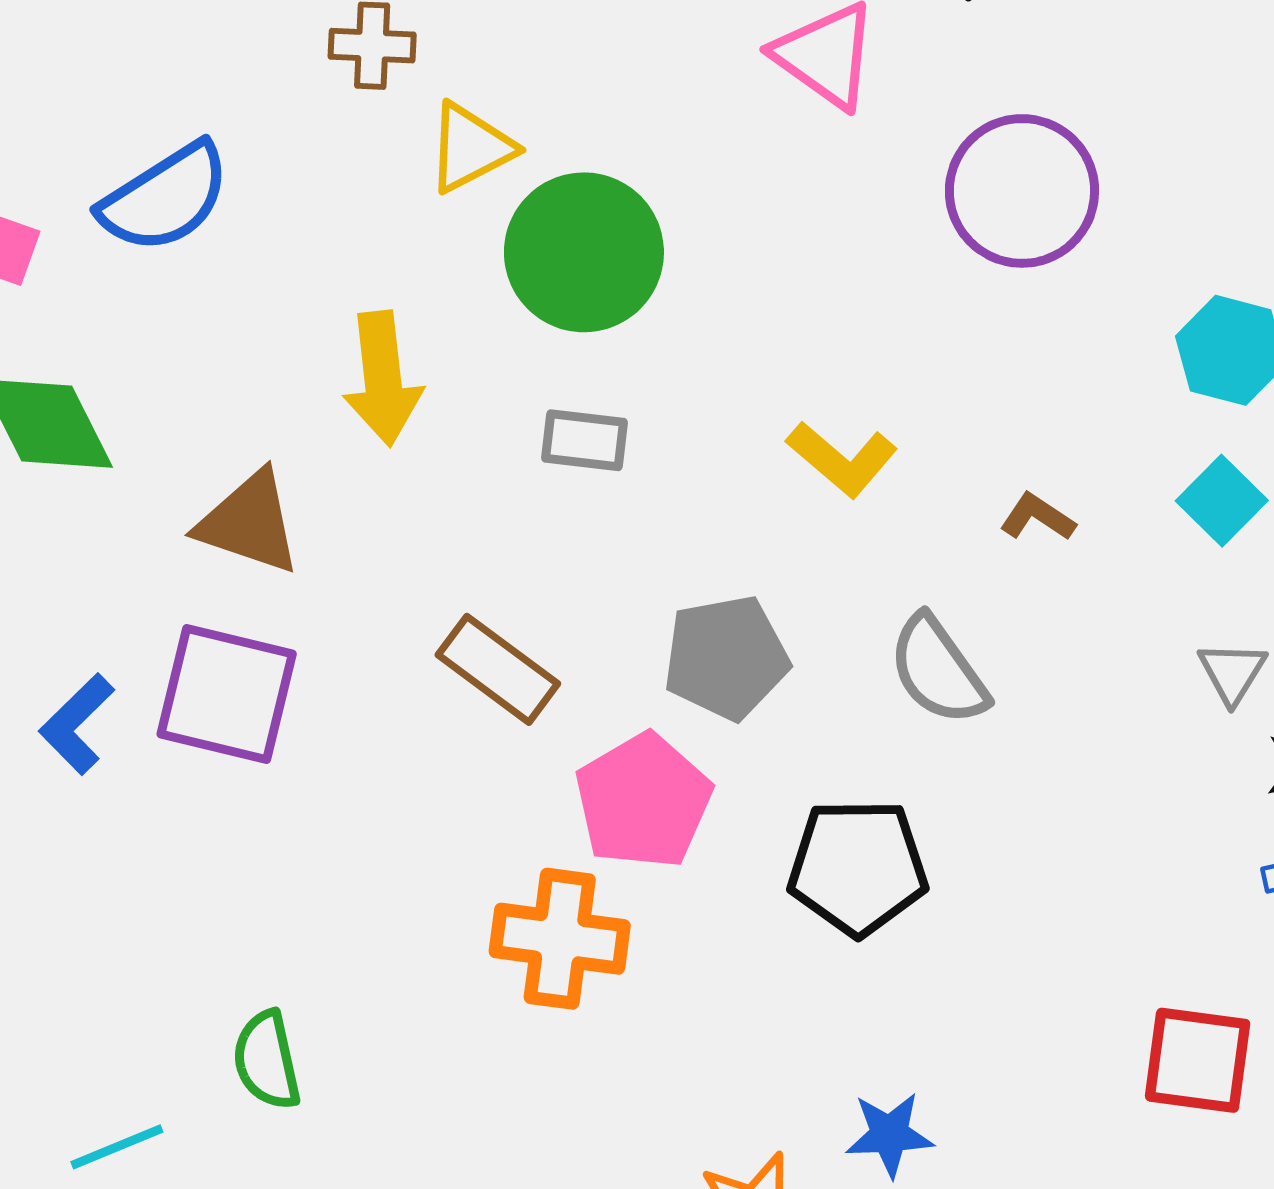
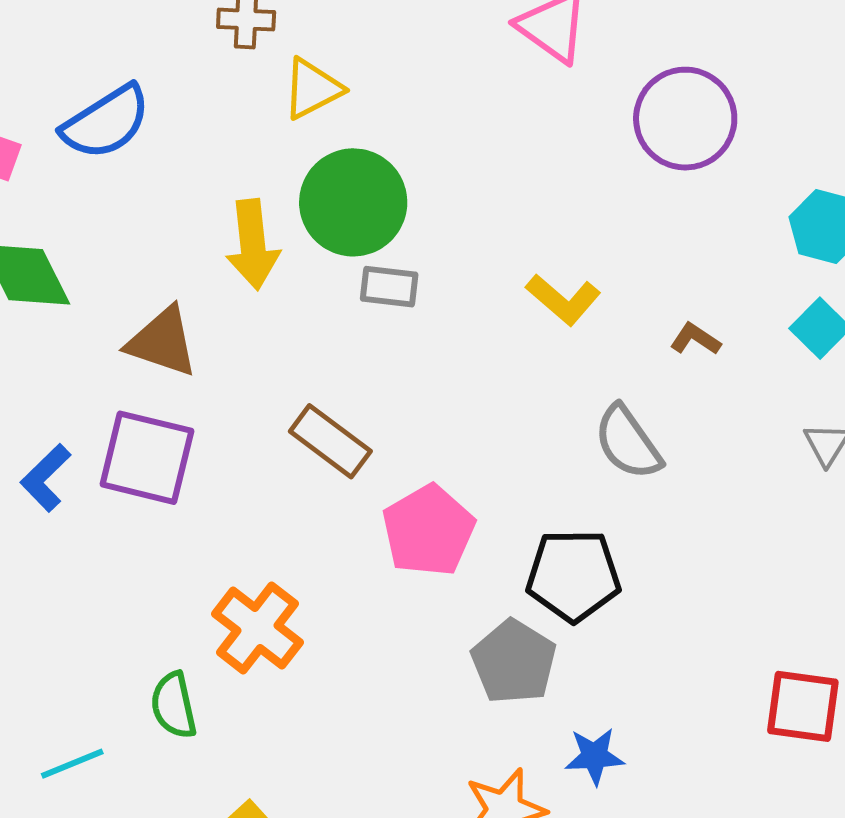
green circle: (584, 252) -> (353, 202), moved
gray pentagon: (726, 658) -> (514, 662), moved, turned -30
orange cross: (560, 939) -> (257, 628), moved, turned 30

